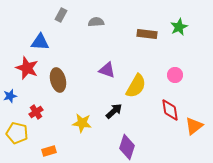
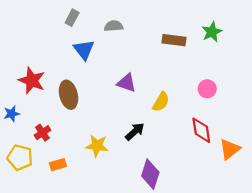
blue triangle: (40, 42) -> (84, 50), moved, turned 48
yellow semicircle: (136, 86) -> (161, 102), size x0.7
orange rectangle: (49, 151) -> (58, 165), moved

